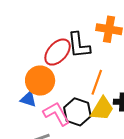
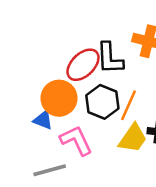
black hexagon: (77, 112) -> (102, 102), moved

